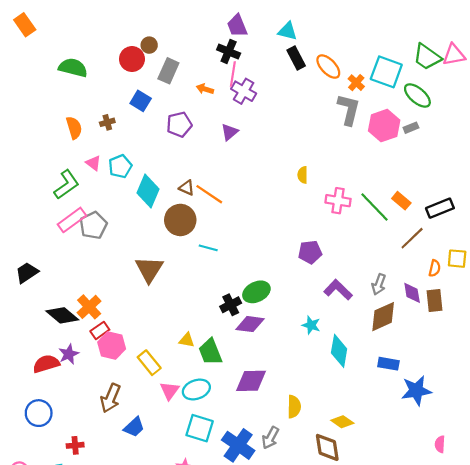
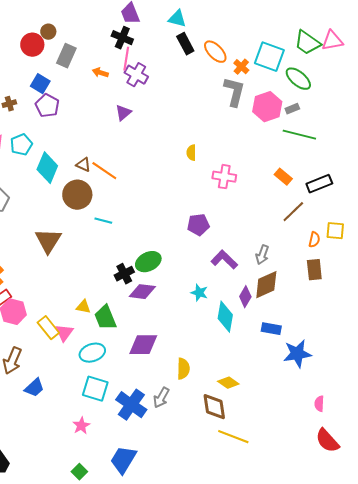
purple pentagon: (179, 124) -> (47, 106), moved, turned -30
green line: (374, 207) -> (299, 135), moved, turned -32
purple diamond: (412, 293) -> (245, 297), moved, turned 40
pink triangle: (170, 391) -> (64, 333), moved

